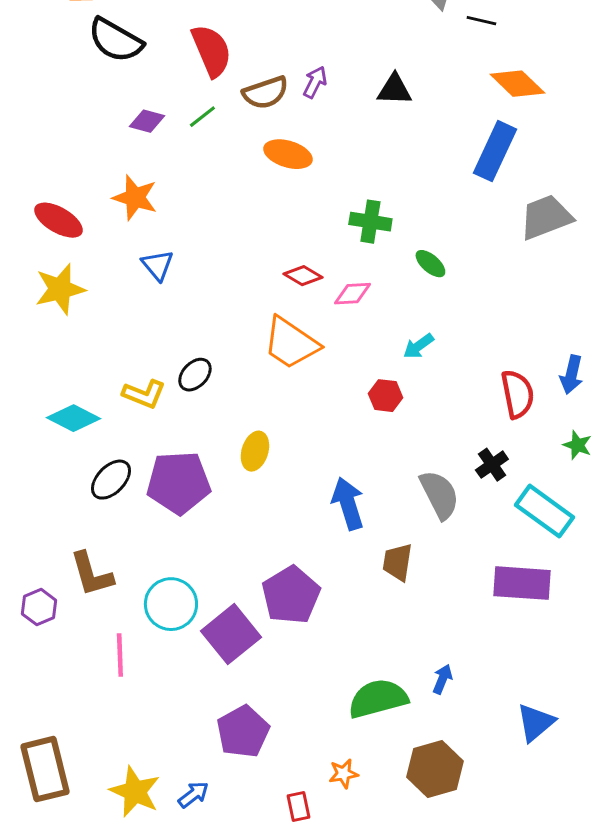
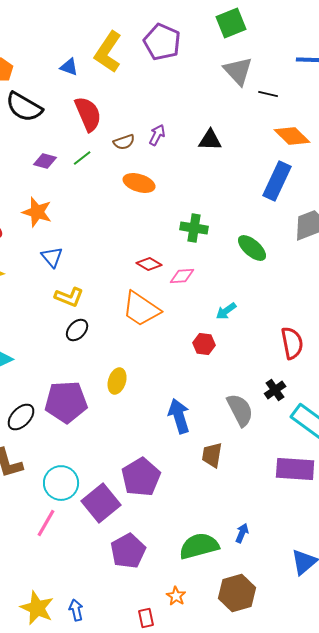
brown semicircle: (265, 93) -> (124, 142), size x0.7
green ellipse: (430, 264) -> (252, 248), moved, size x1.4
yellow L-shape: (144, 394) -> (69, 297), moved
black ellipse: (111, 480) -> (21, 417), moved
pink line: (120, 655) -> (46, 523), moved, turned 32
purple pentagon: (243, 732) -> (128, 551), moved
orange star: (343, 774) -> (176, 596), turned -30
blue arrow: (193, 795) -> (76, 610), turned -65

